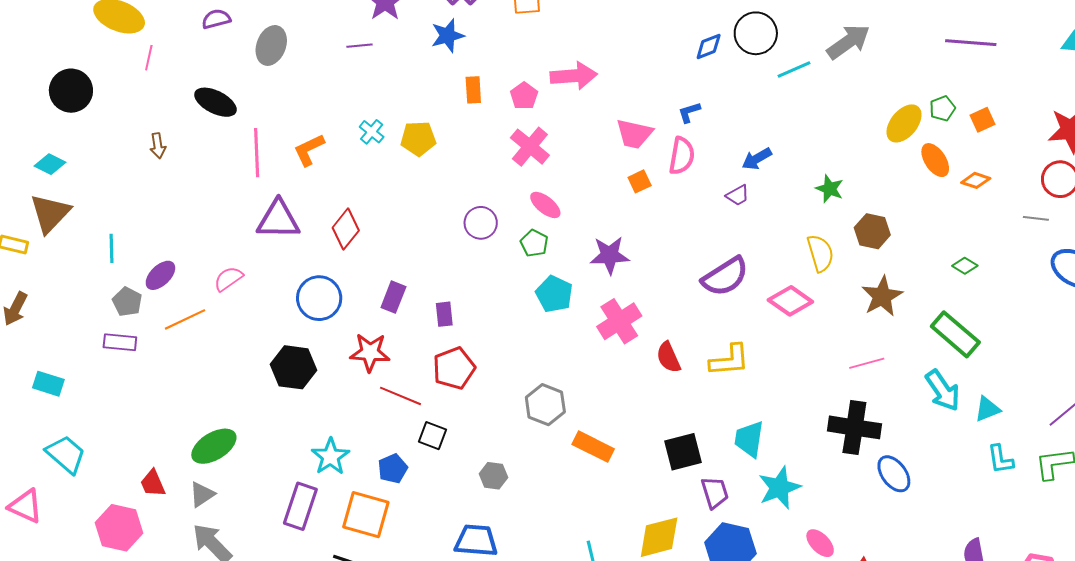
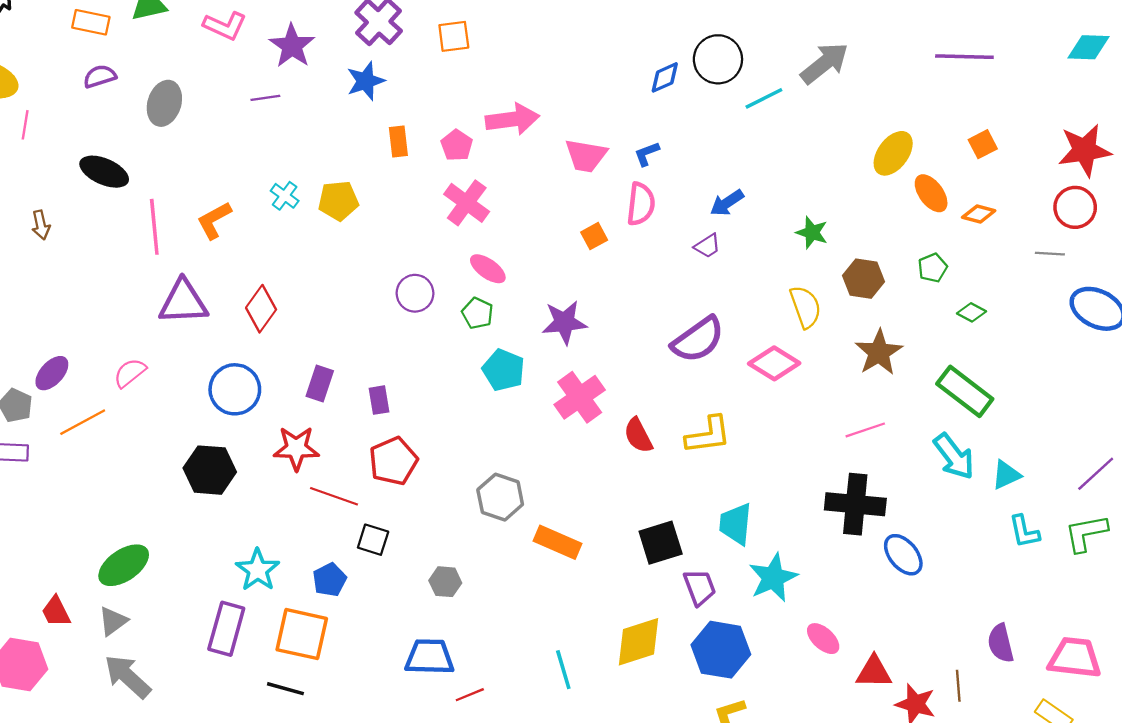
green pentagon: (942, 108) -> (933, 268), moved
pink trapezoid: (634, 134) -> (586, 156), moved

